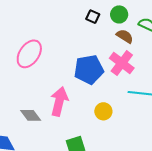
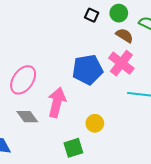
pink ellipse: (29, 54) -> (23, 80), moved
yellow circle: (103, 111) -> (95, 123), moved

